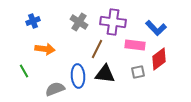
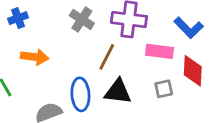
red diamond: (159, 59) -> (193, 71), turned -50

